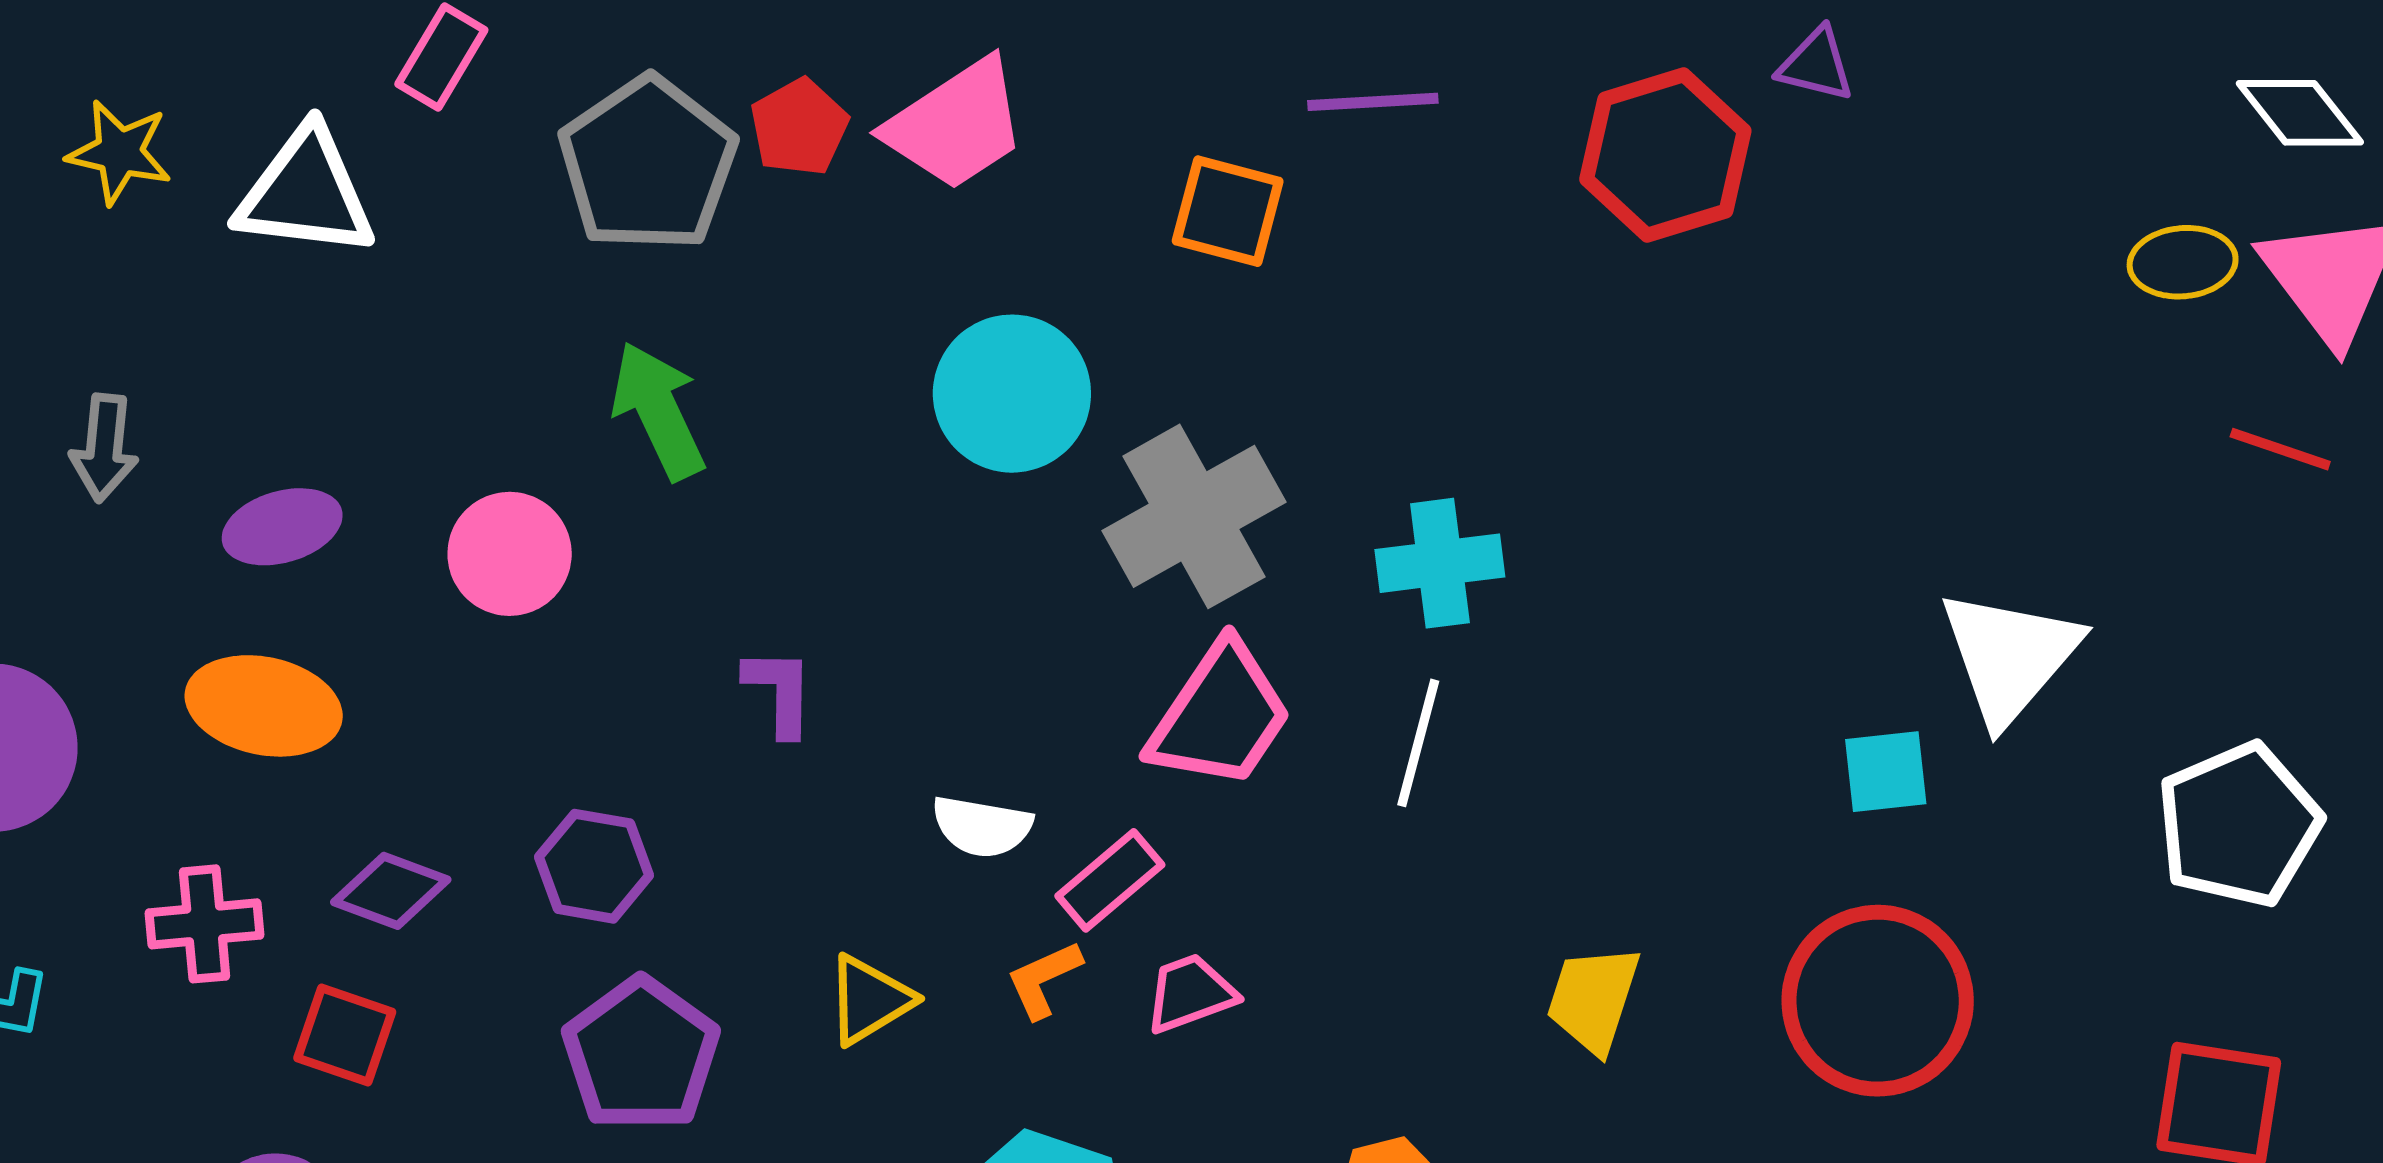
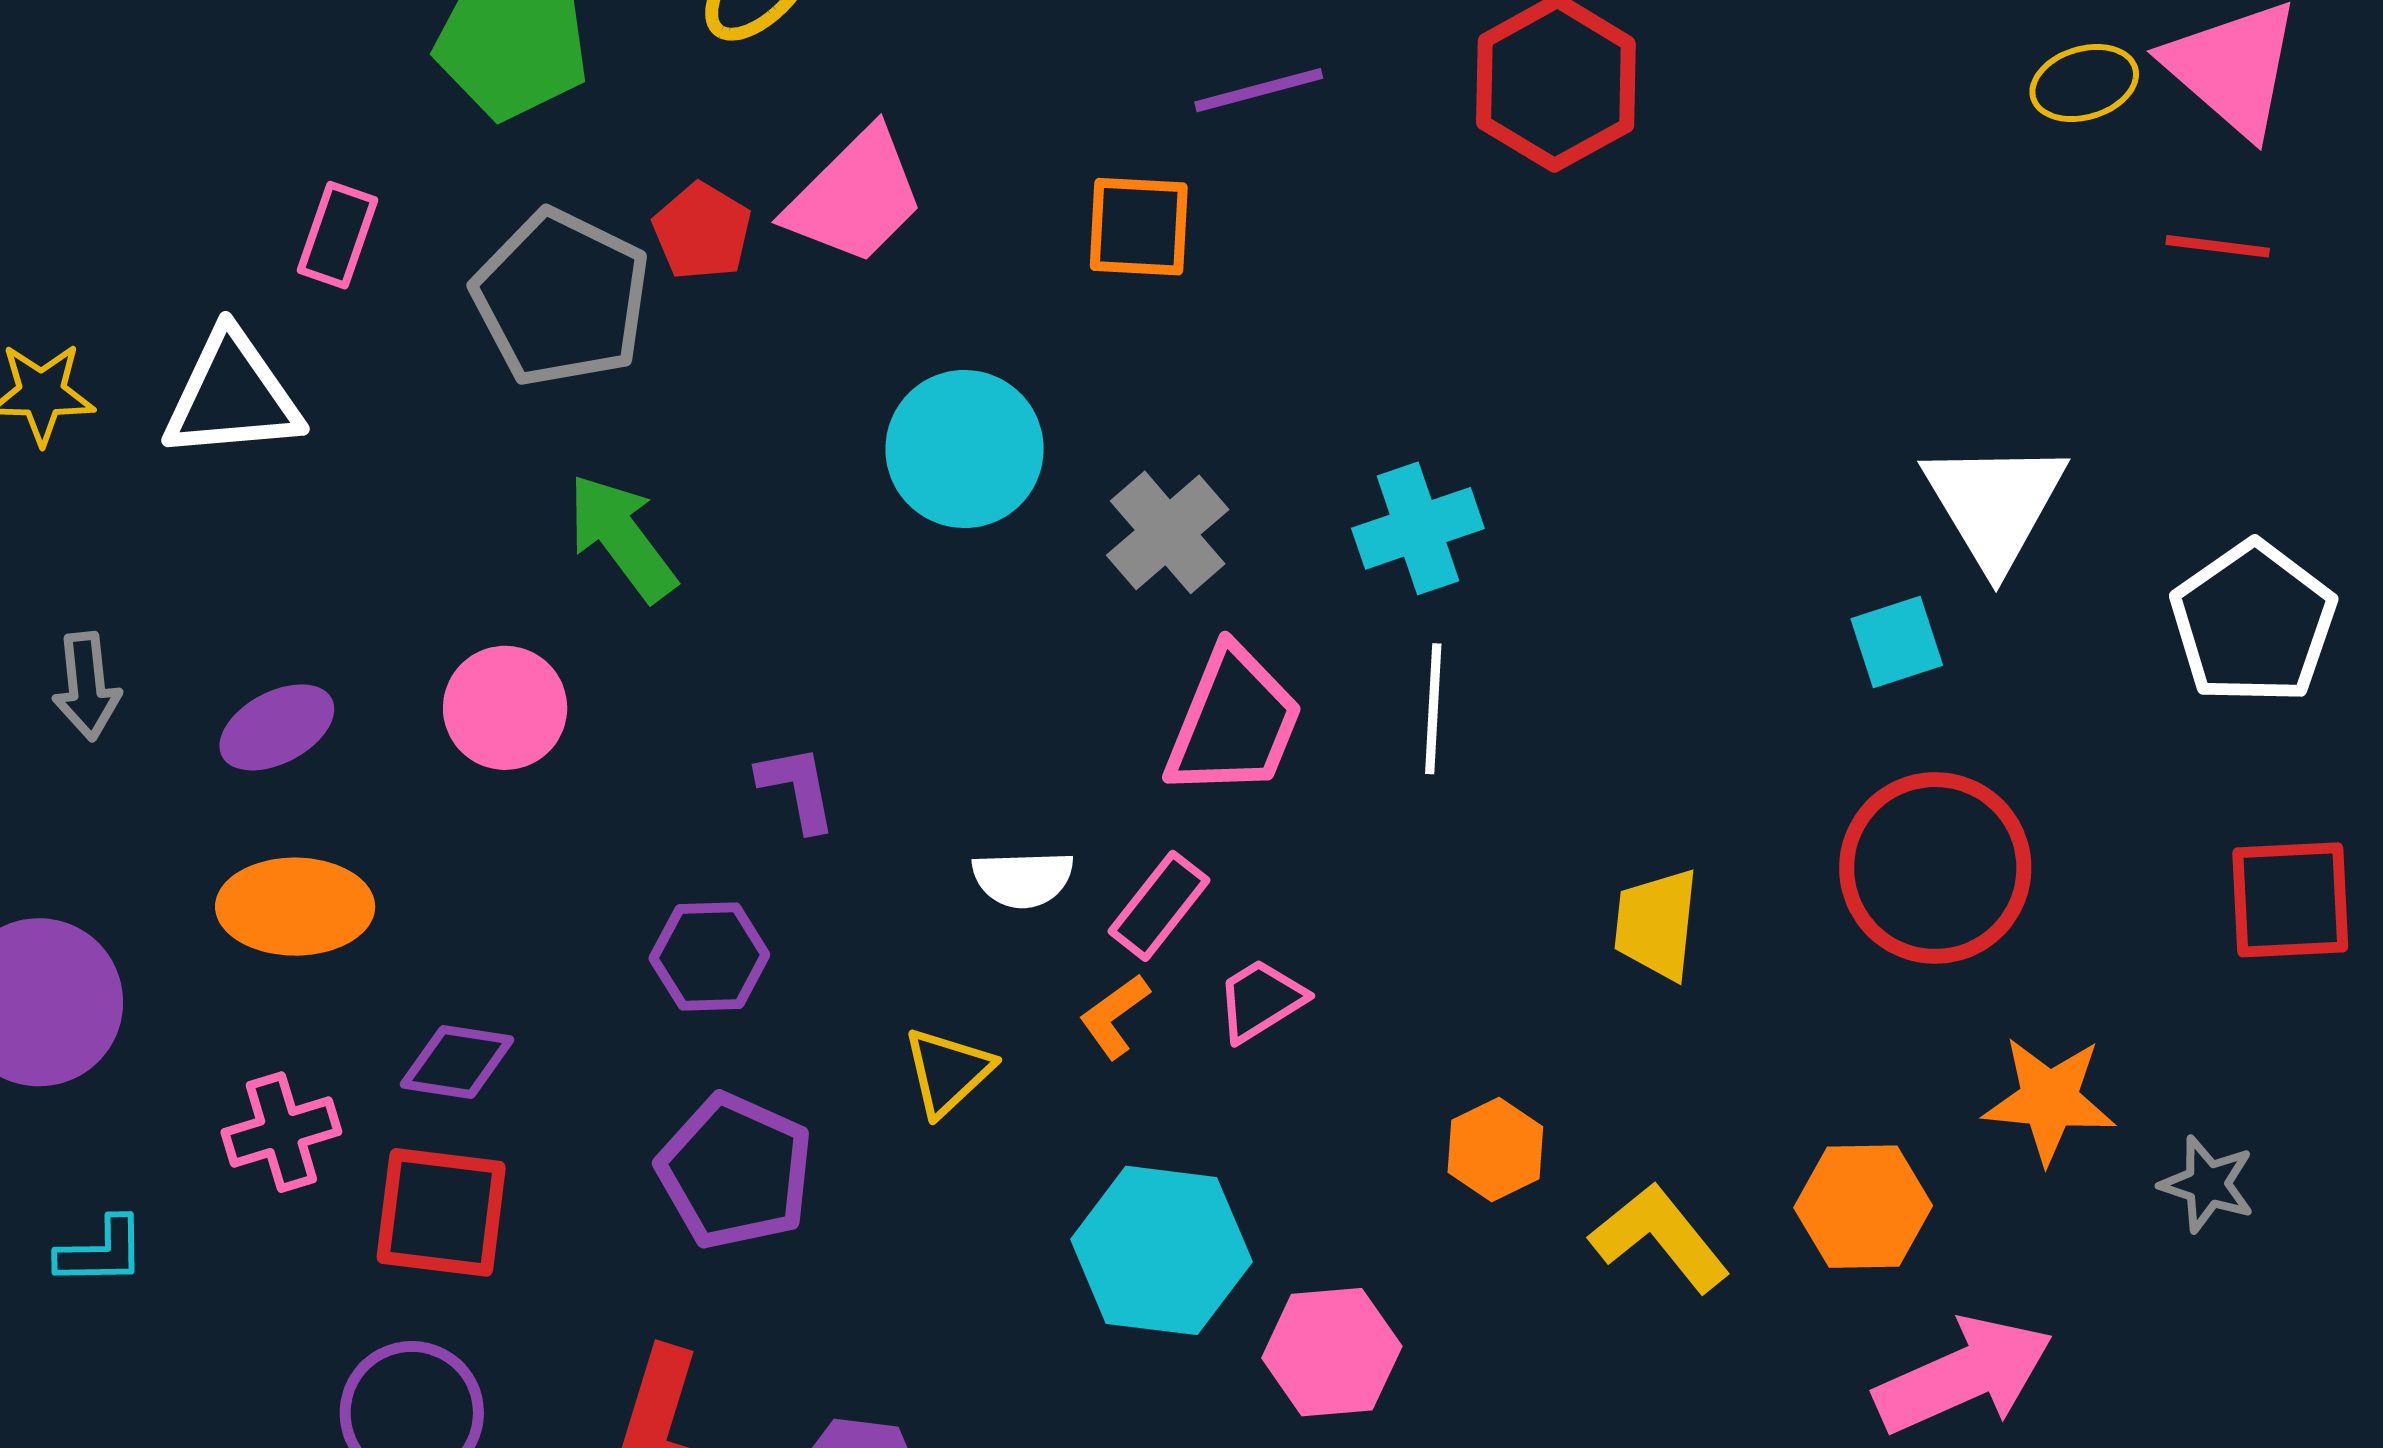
gray cross: (1194, 516) -> (1168, 532), size x0.7
purple hexagon: (594, 866) -> (709, 957), moved
red square: (345, 1035) -> (441, 1212), size x1.4

